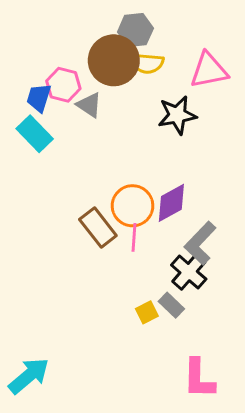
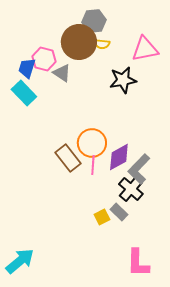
yellow semicircle: (147, 63) -> (102, 44), size x0.7
purple diamond: (171, 203) -> (119, 157), moved

